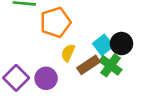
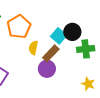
green cross: (110, 65) -> (86, 49), moved, turned -30
purple circle: (46, 78) -> (47, 69), moved

